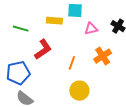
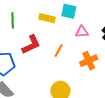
green line: (21, 29) -> (13, 20), turned 63
orange line: (72, 63) -> (59, 50), moved

